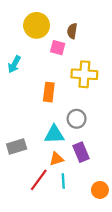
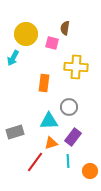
yellow circle: (37, 25) -> (26, 34), moved
purple rectangle: (81, 152) -> (73, 137), turned 60
cyan line: (63, 181) -> (68, 161), moved

